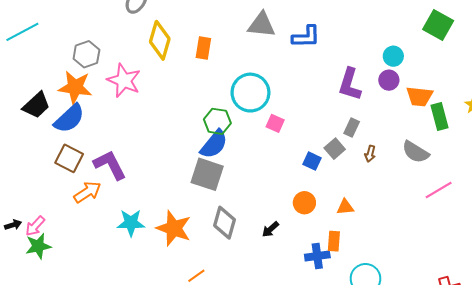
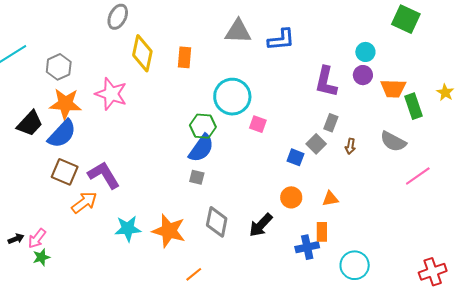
gray hexagon: (86, 54) -> (59, 67), moved
gray square: (207, 174) -> (197, 177), size x0.5
black arrow: (270, 229) -> (261, 225), size x1.5
green star: (38, 246) -> (41, 257), size x0.7

